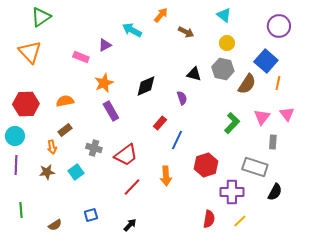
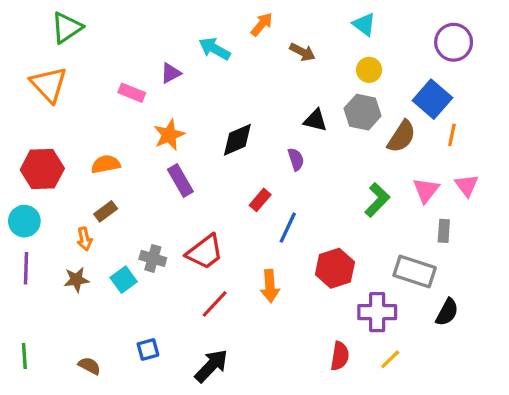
gray cross: (94, 148) -> (153, 258), moved
green line: (21, 210) -> (24, 356), moved
brown semicircle: (55, 225) -> (89, 366), turned -120
black arrow: (130, 225) -> (211, 366), size x1.6

